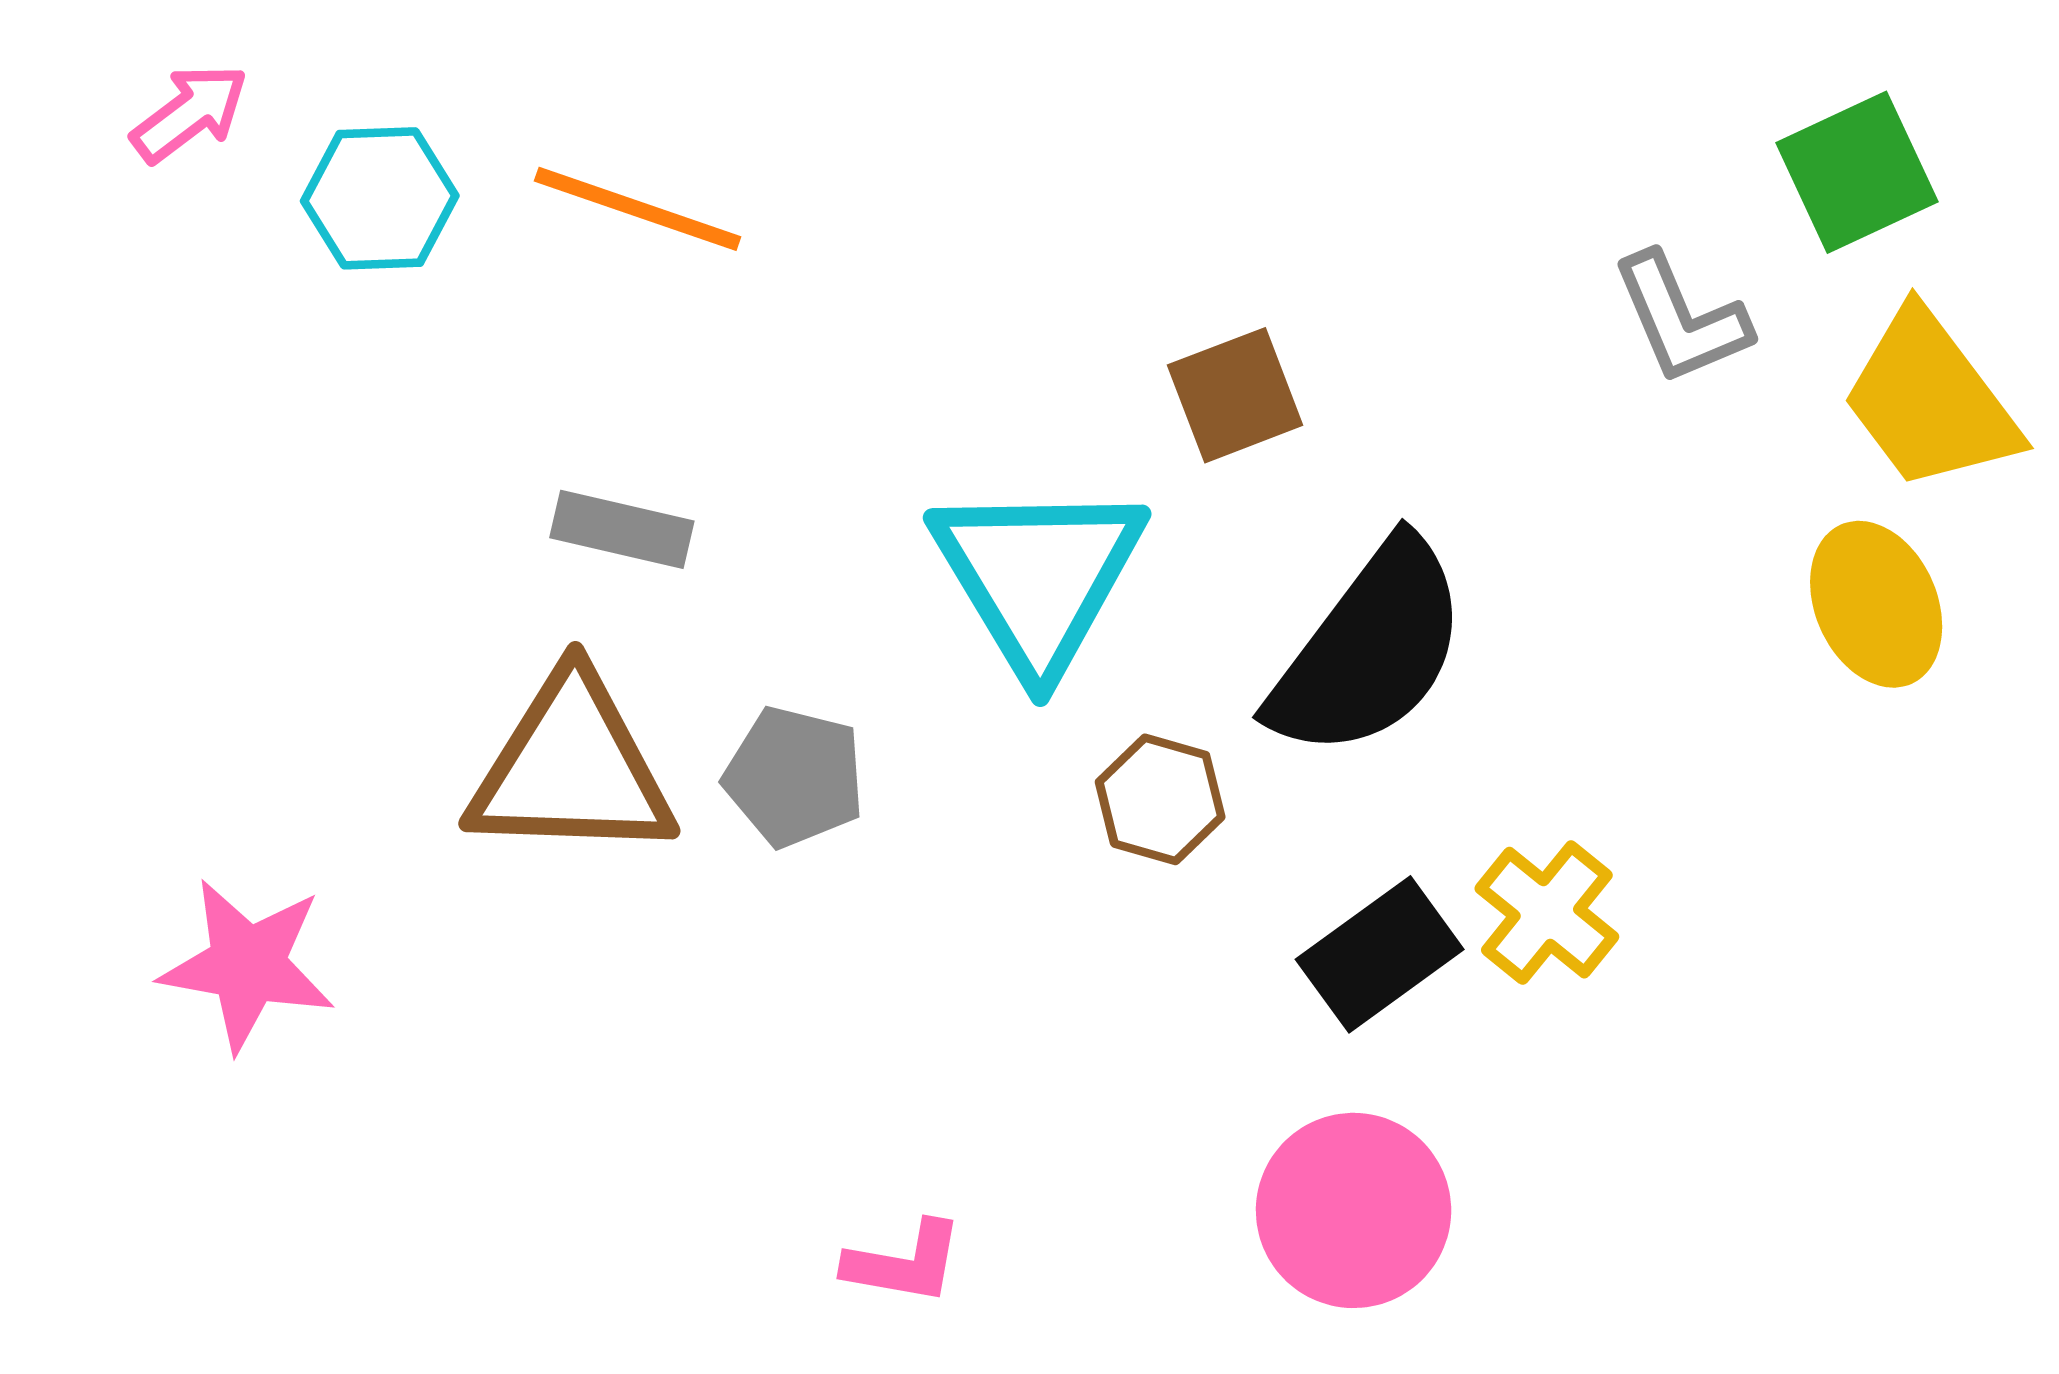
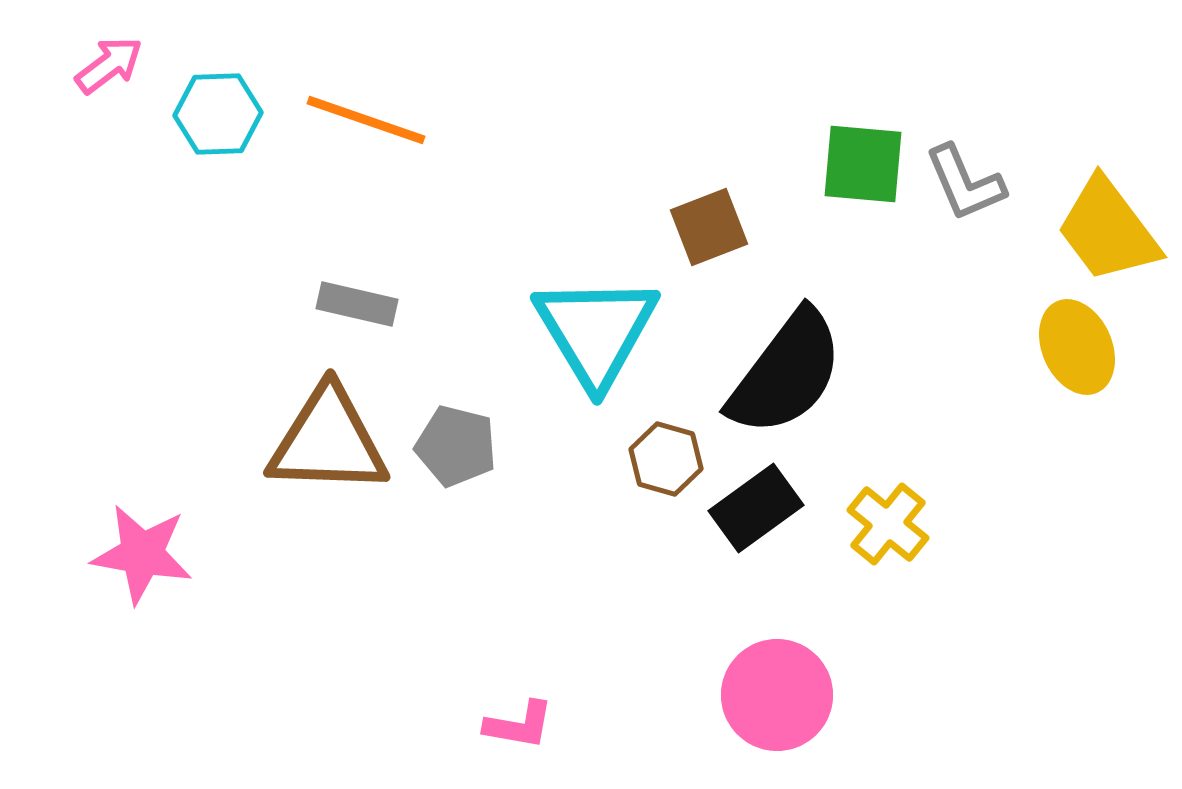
green square: (1857, 172) -> (863, 164), moved, turned 30
black rectangle: (1380, 954) -> (756, 508), moved

